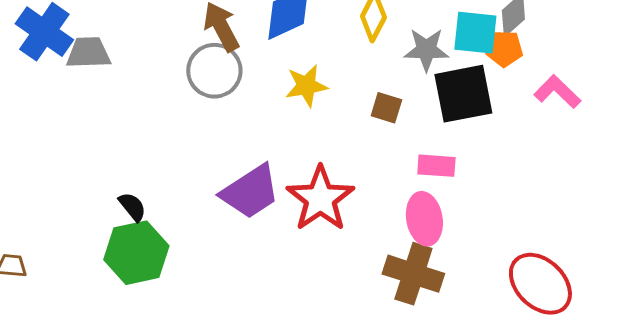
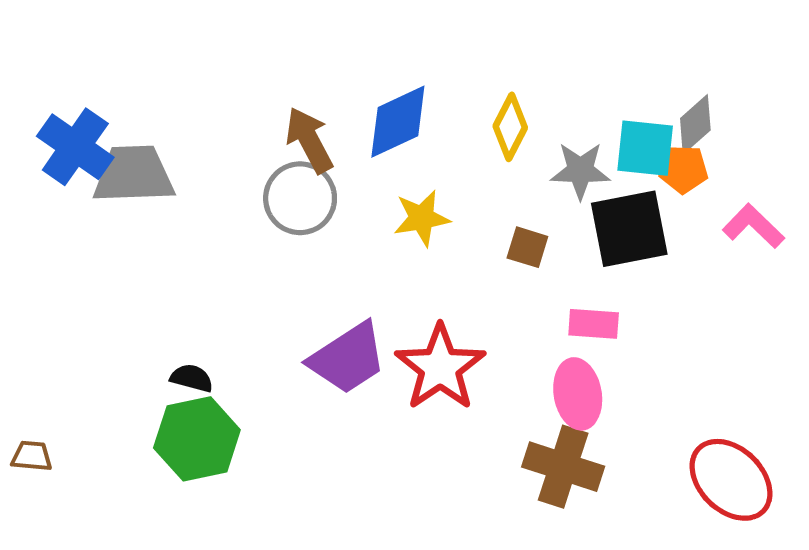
gray trapezoid: (88, 53) -> (134, 174), size x1.4
black semicircle: (132, 207) -> (192, 378), turned -36

